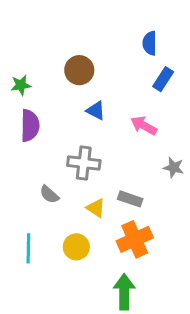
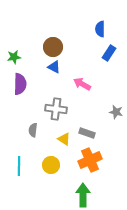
blue triangle: (96, 111) -> (54, 67), moved
pink arrow: (144, 126) -> (82, 84), moved
gray semicircle: (49, 194) -> (33, 130), turned 56

